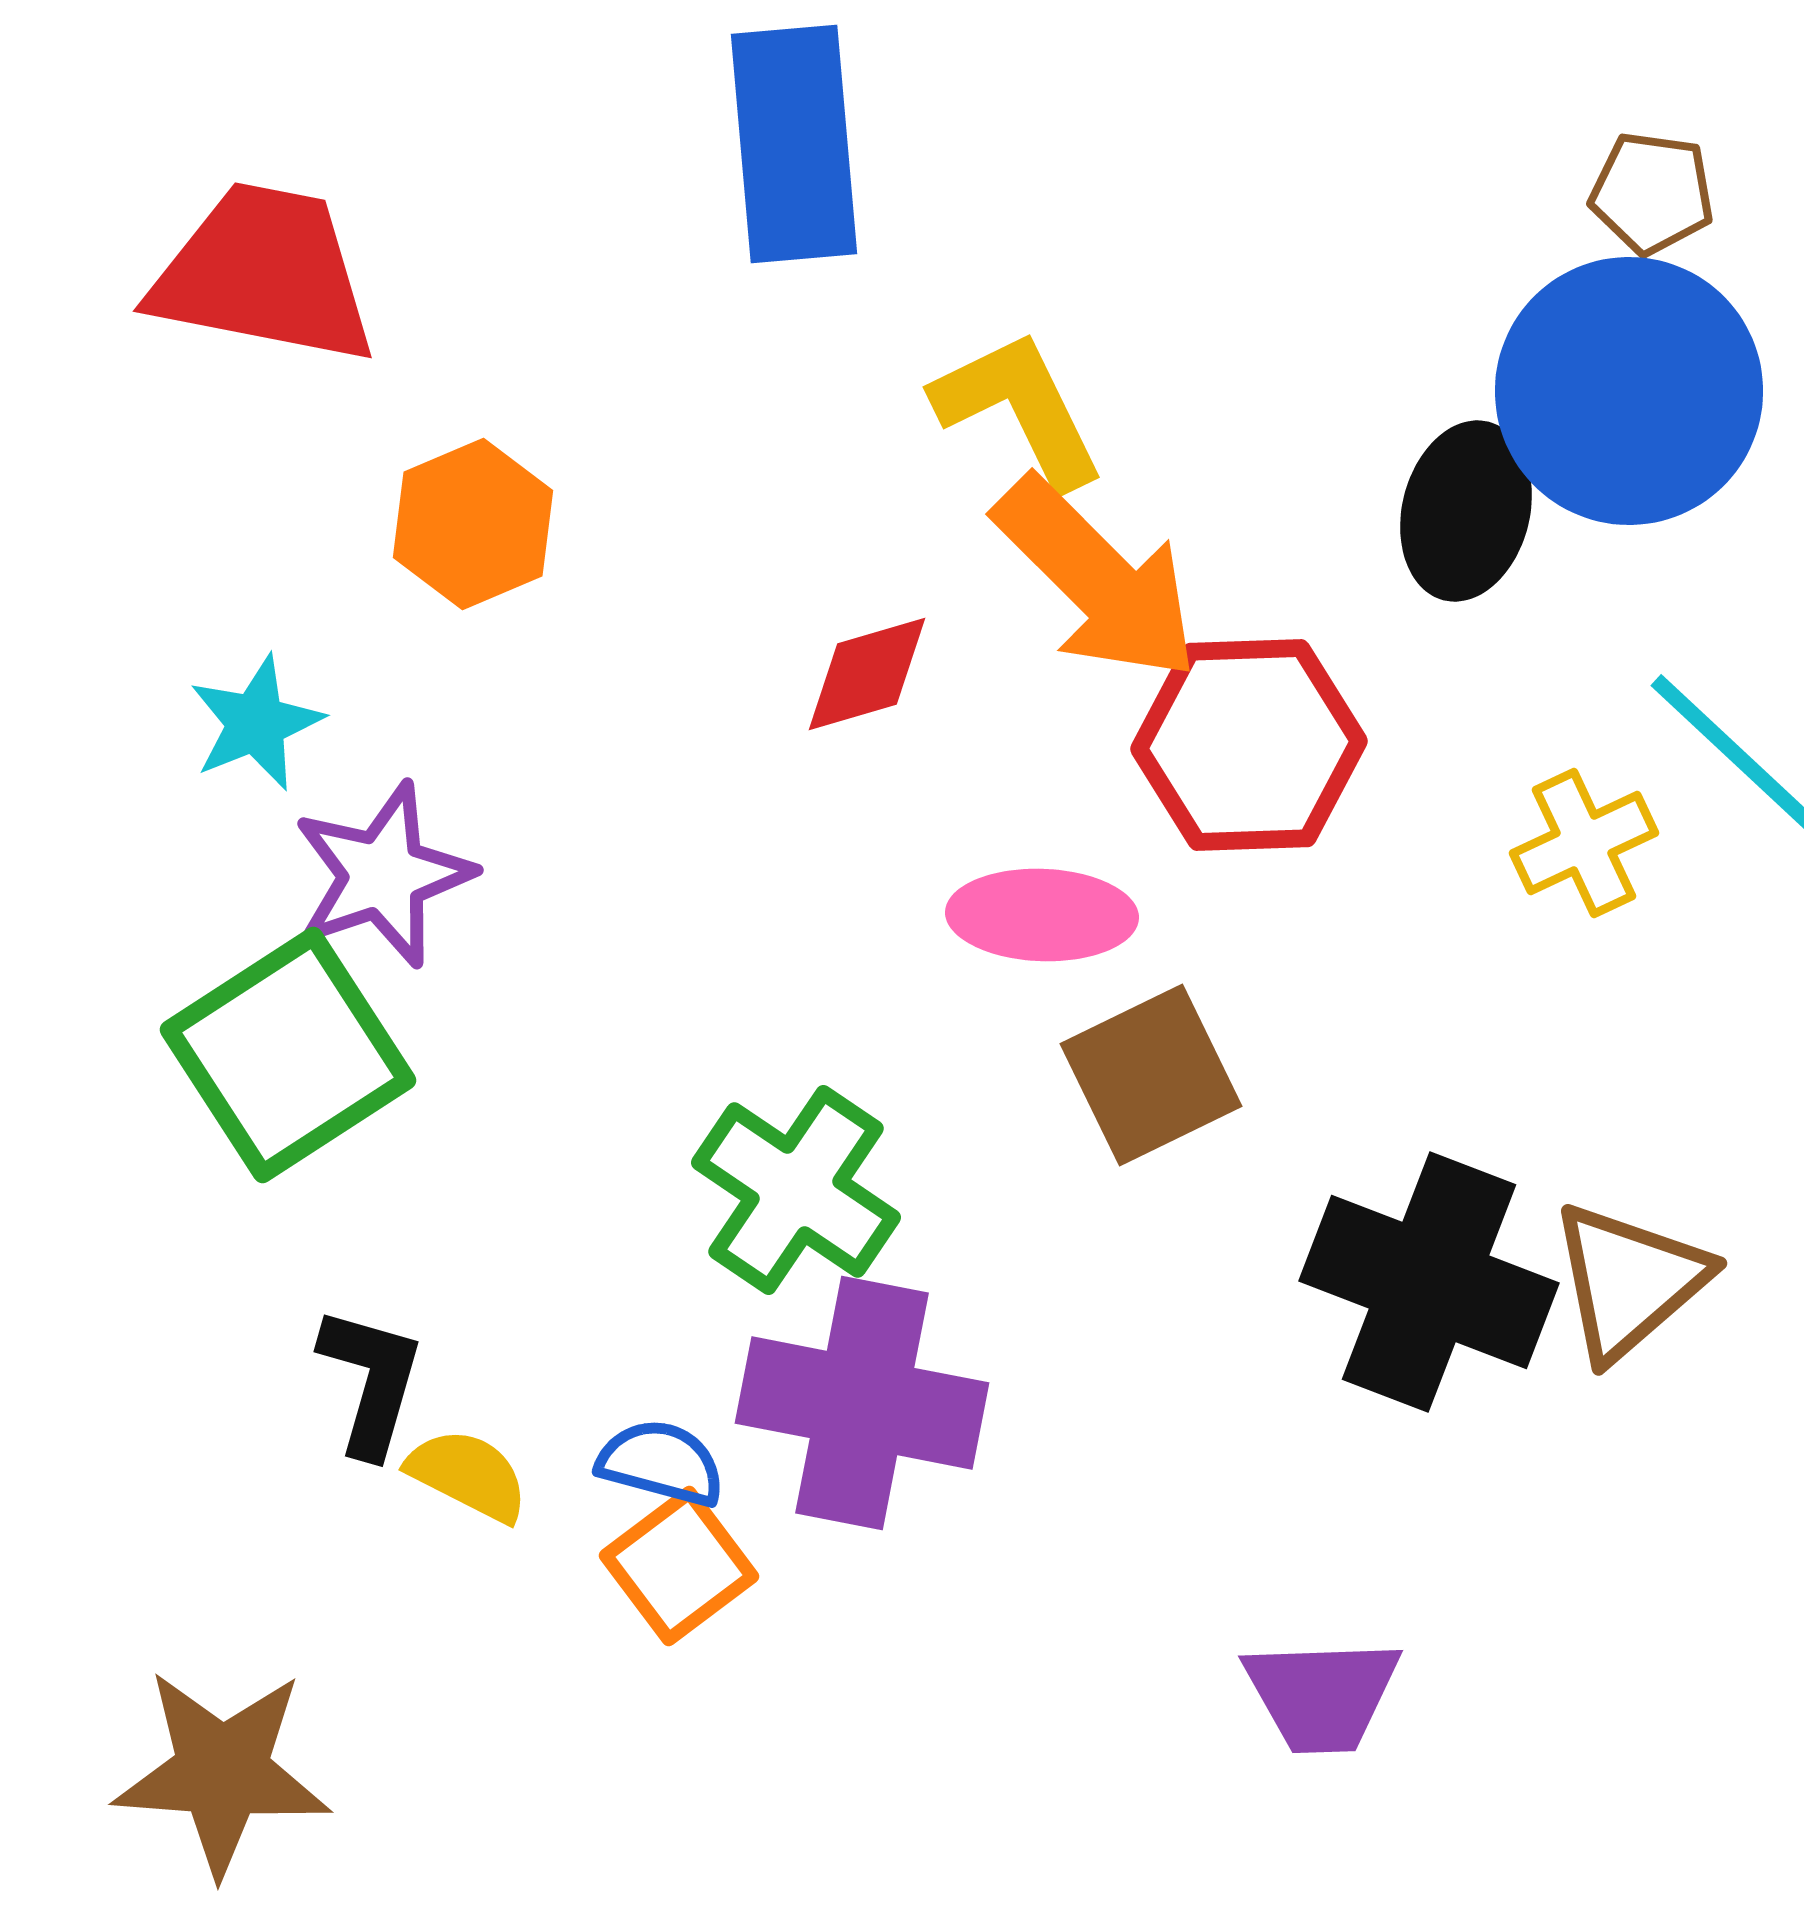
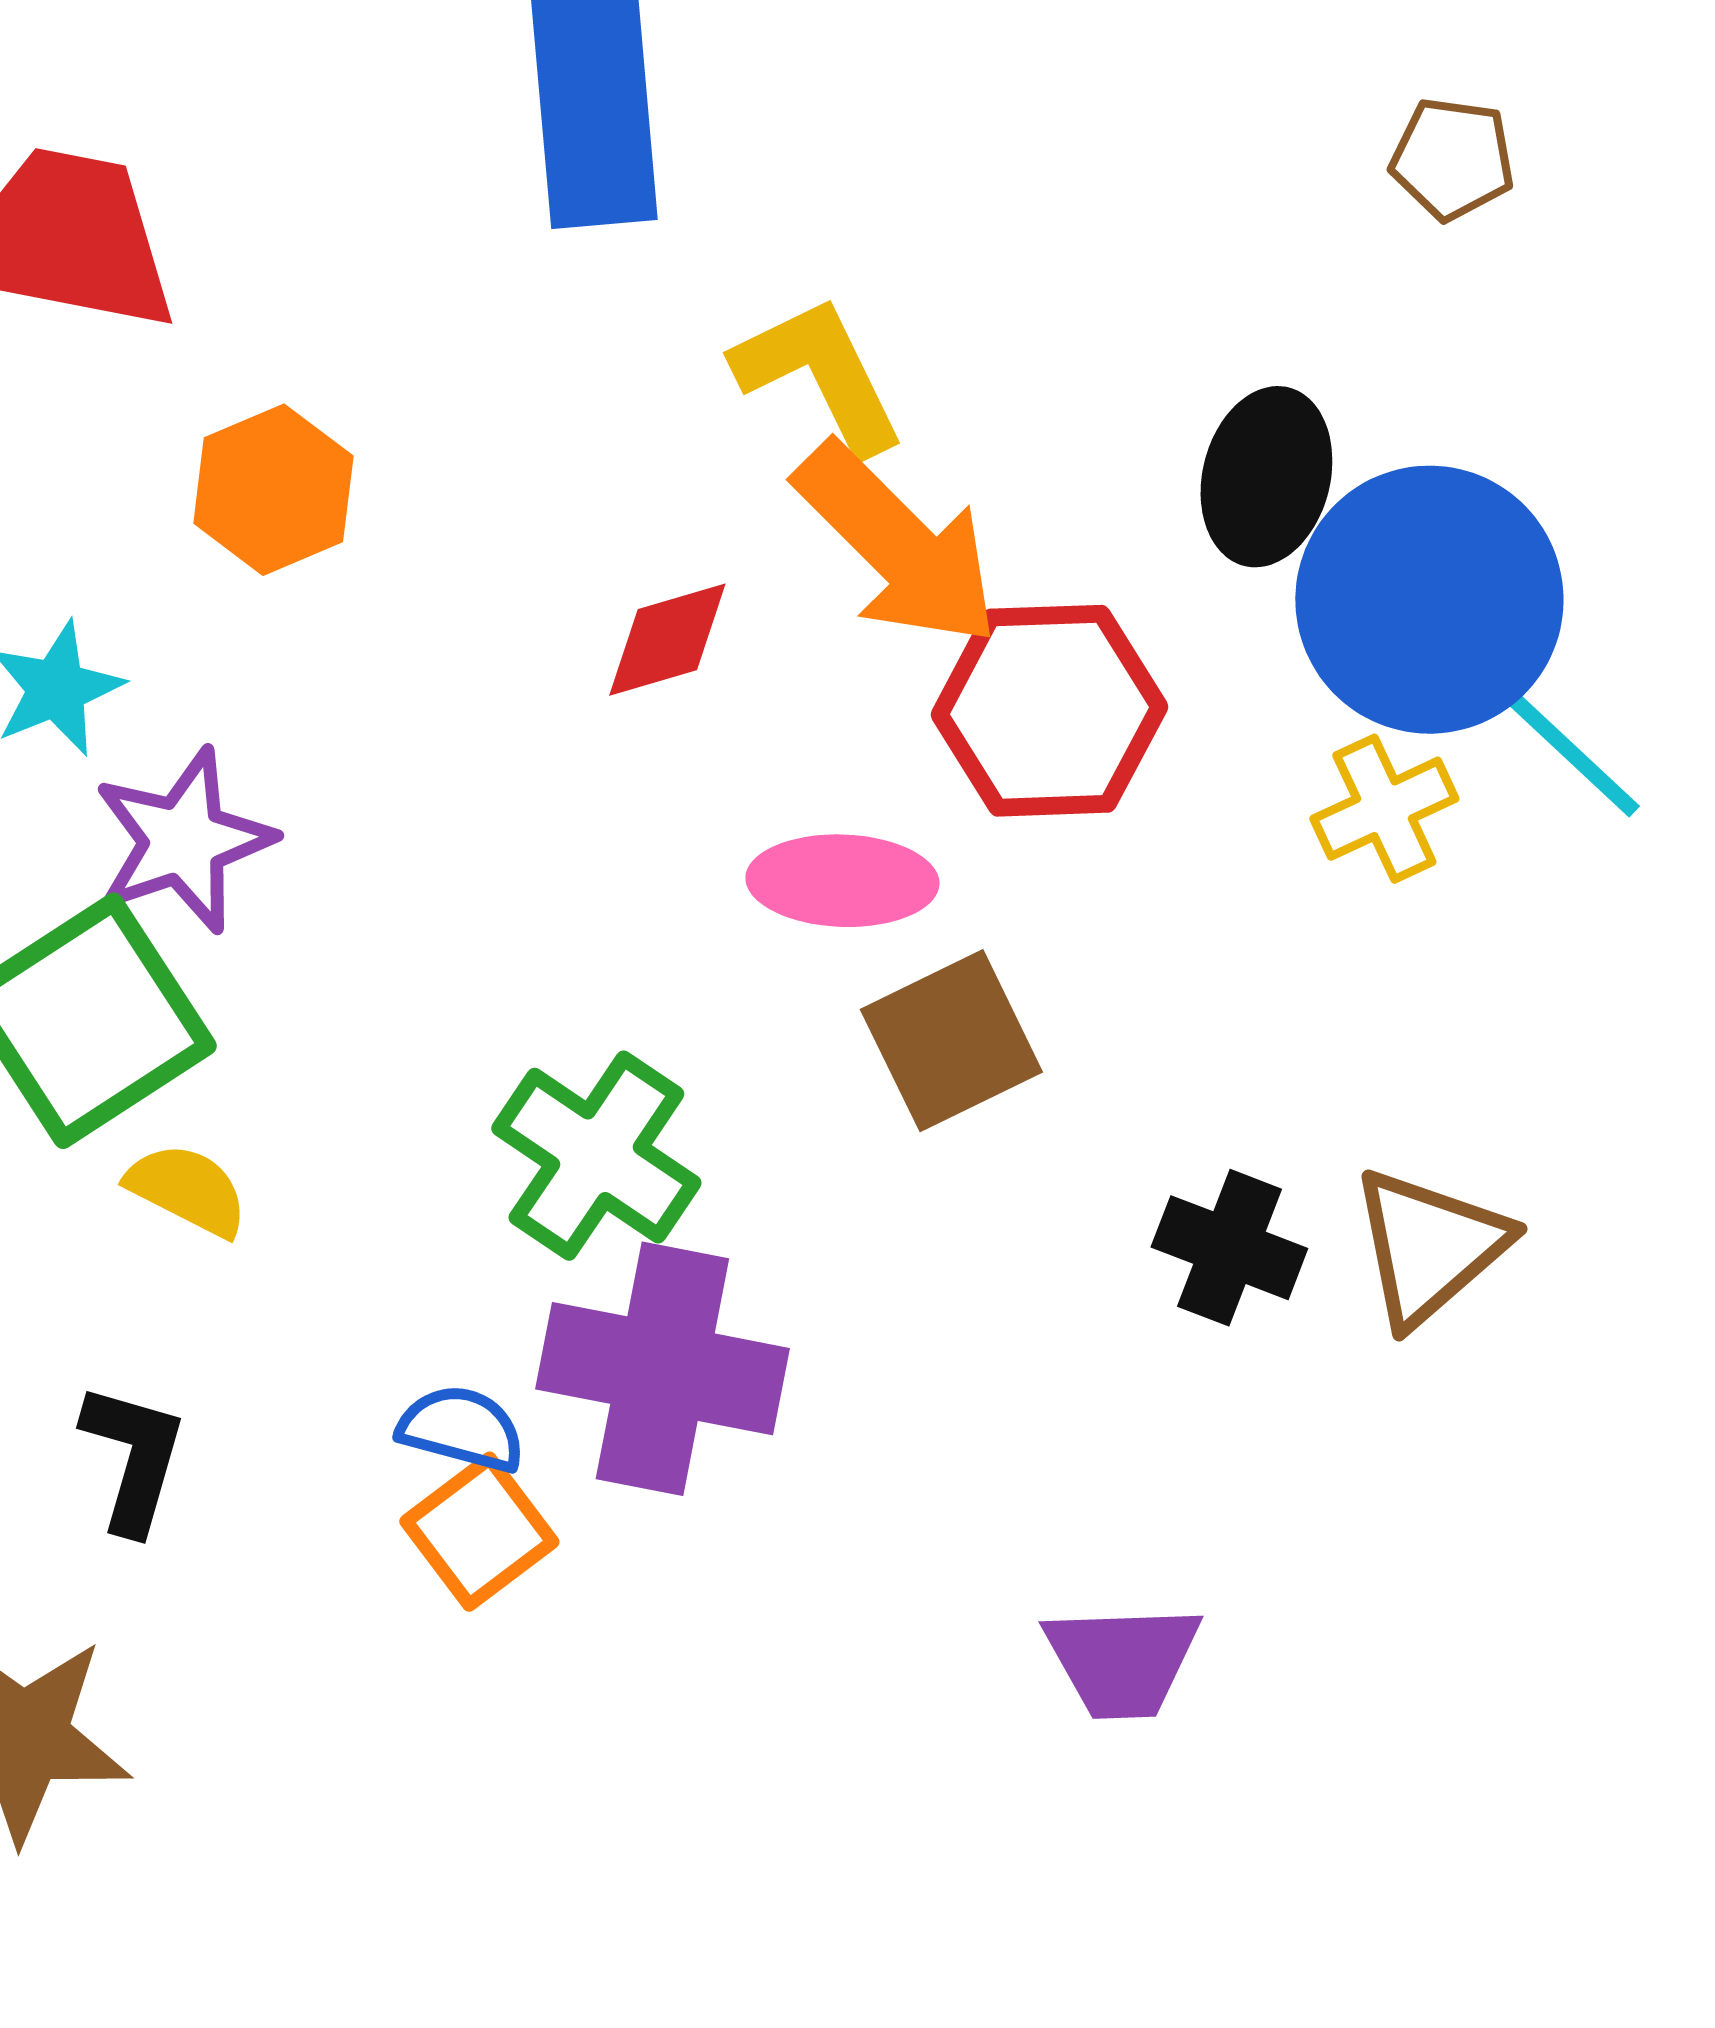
blue circle: (1629, 391) -> (1429, 600), moved
black cross: (1429, 1282) -> (1229, 1248), size x0.6
black L-shape: (371, 1381) -> (133, 1458), moved
yellow semicircle: (468, 1475) -> (187, 1190), moved

